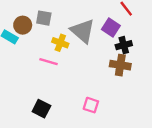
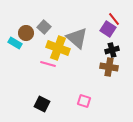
gray square: (44, 18) -> (44, 27), turned 32
purple square: (111, 27) -> (108, 29), moved
yellow cross: (60, 43) -> (58, 48), size x1.6

